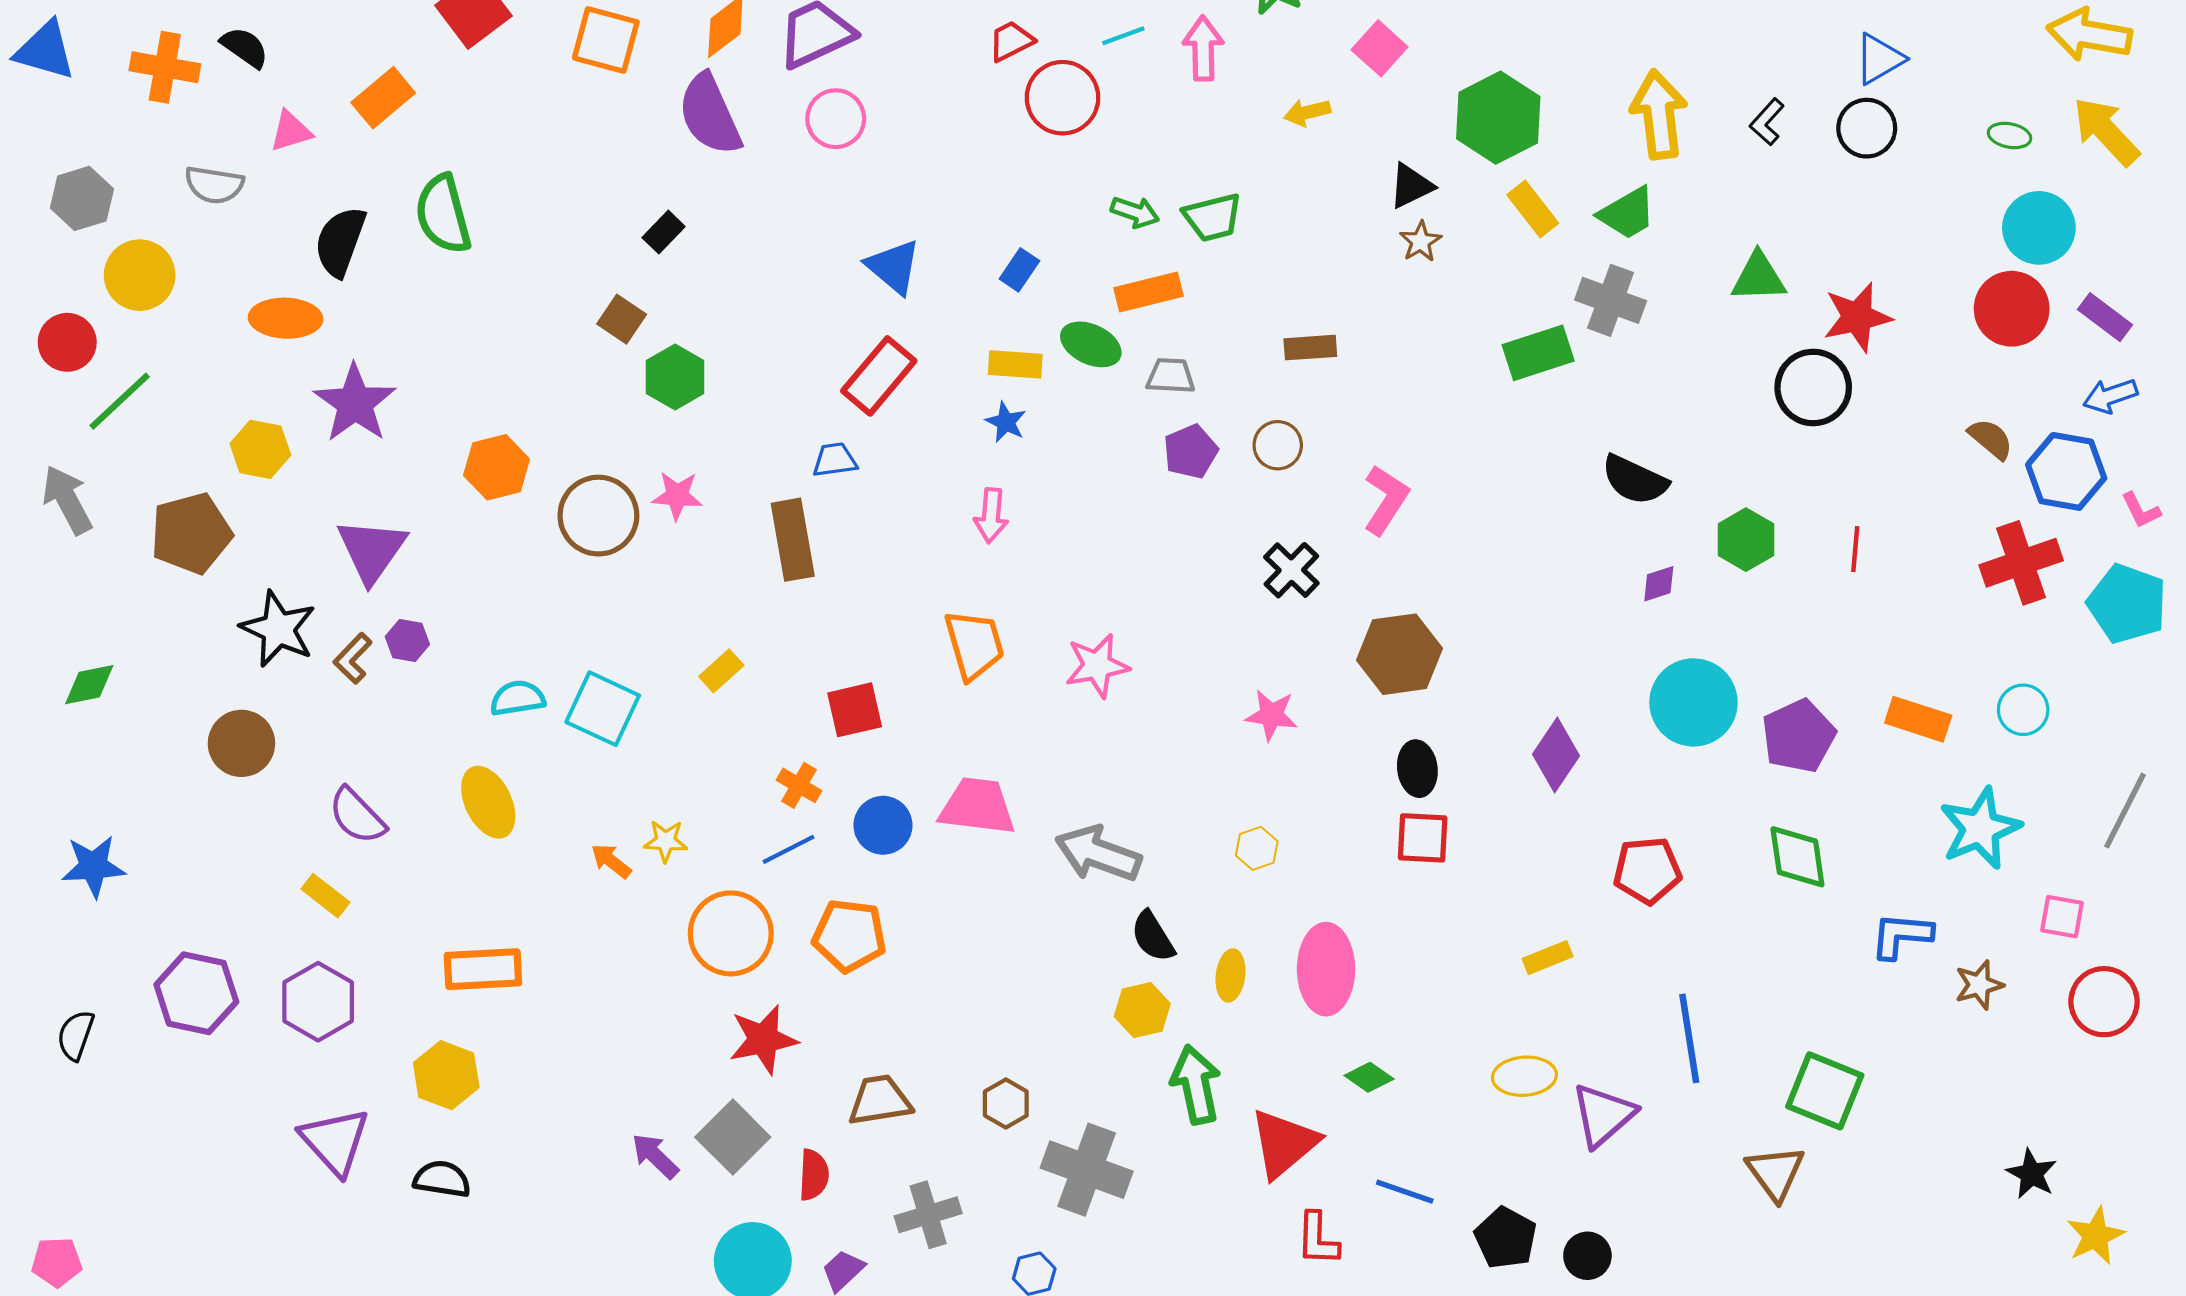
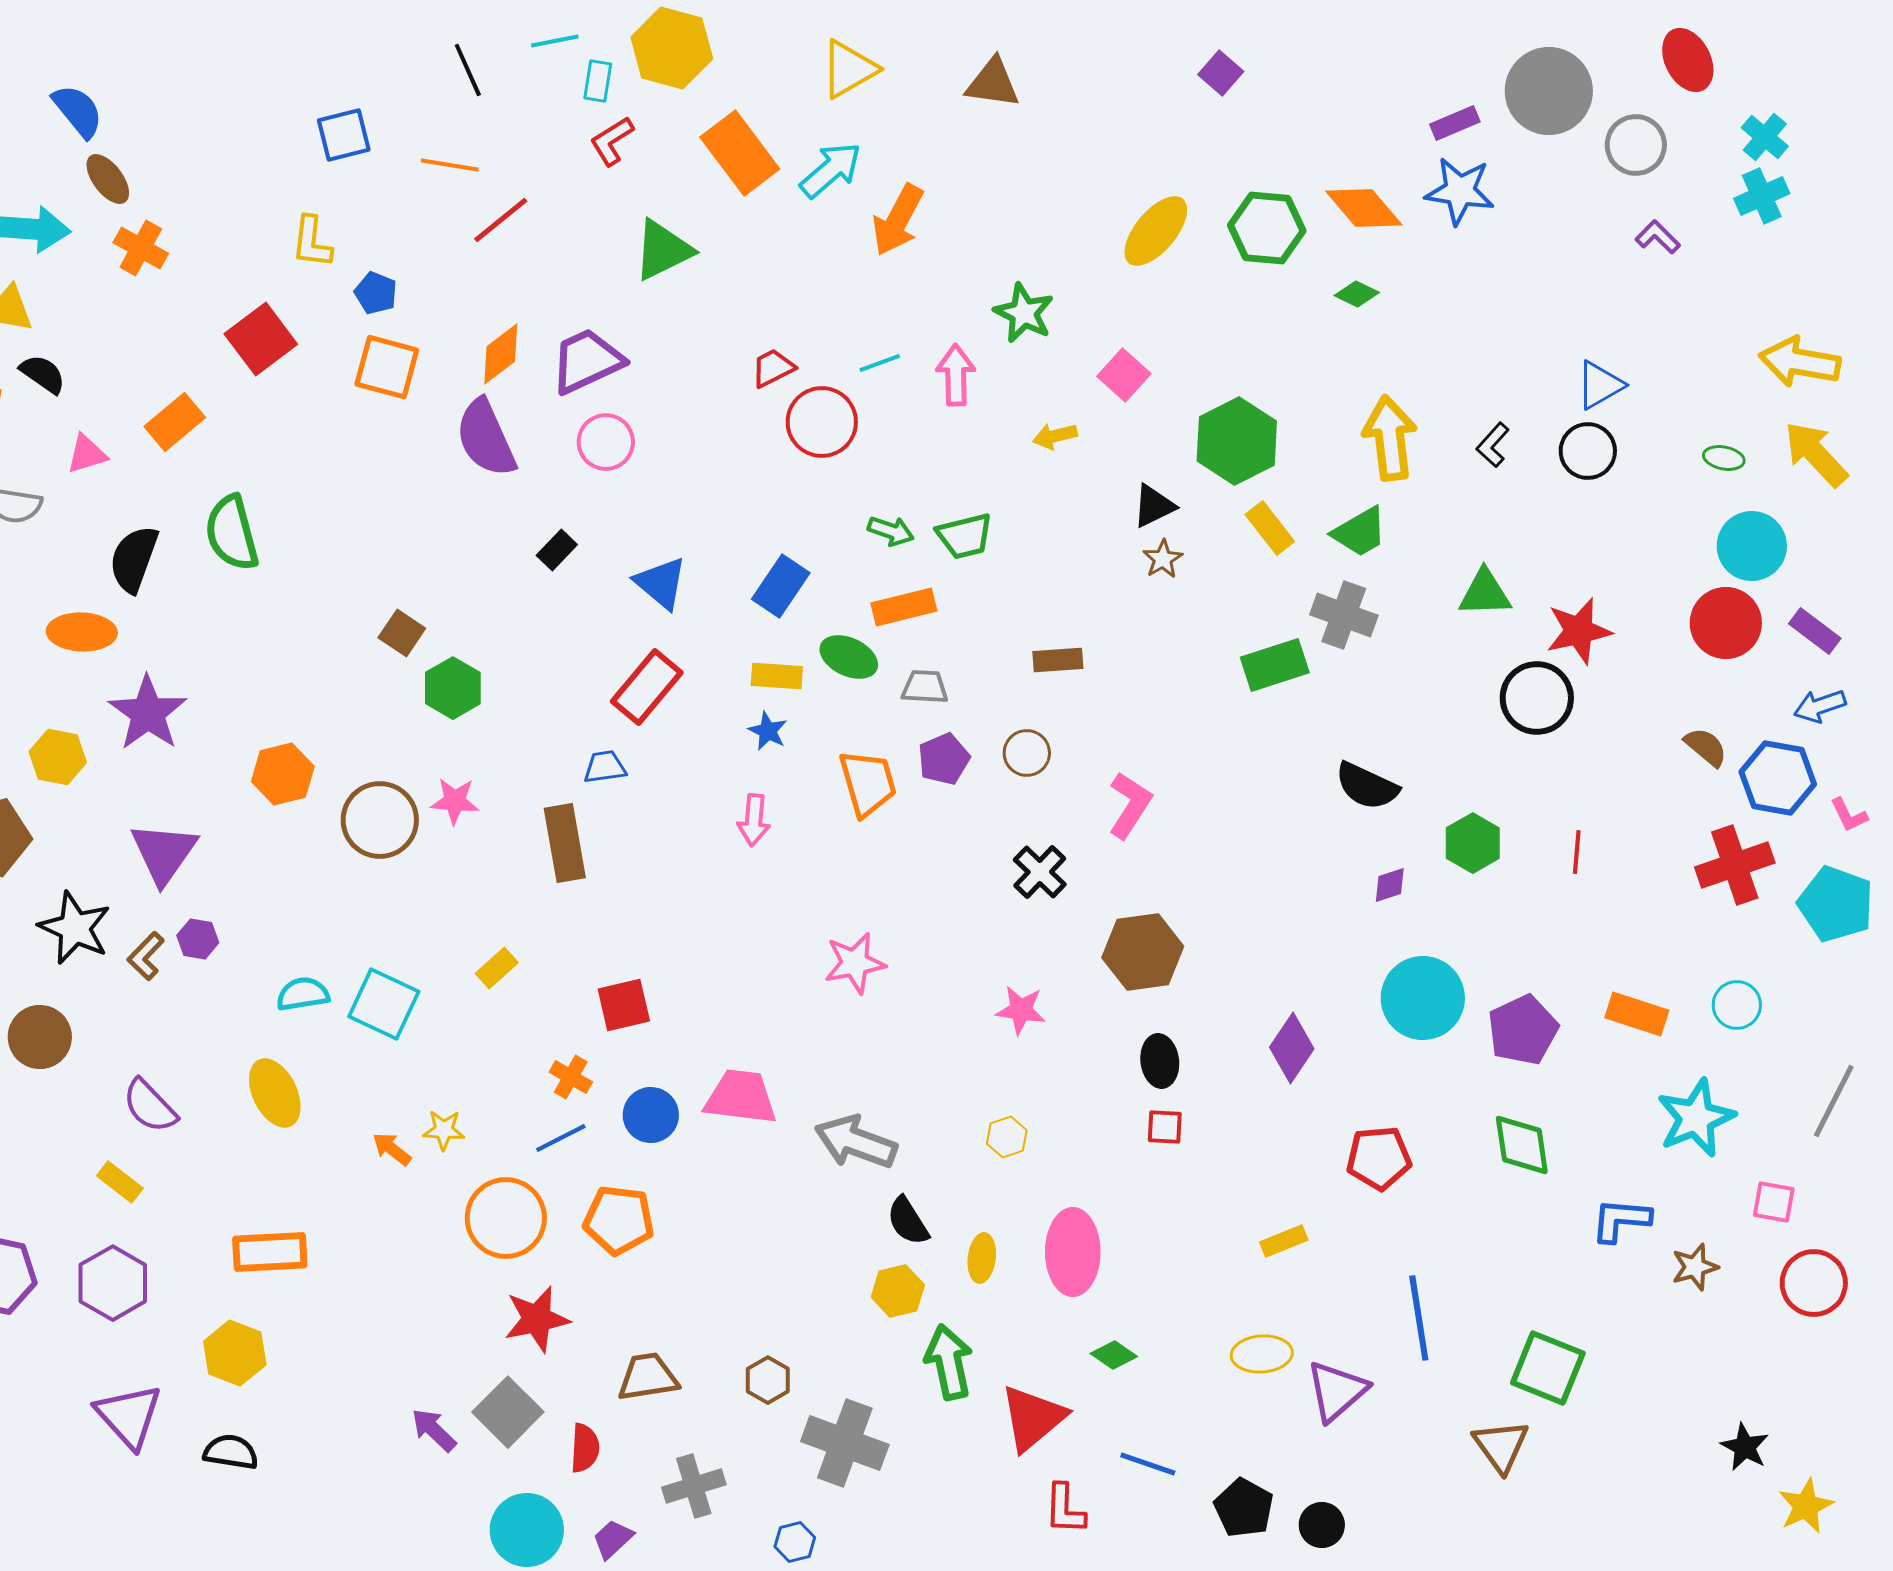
black rectangle: (664, 232) -> (557, 550), moved
blue rectangle: (1019, 270) -> (781, 586), size x1.5
orange trapezoid: (974, 645) -> (868, 783), moved
red square: (1423, 838) -> (1165, 1127), size x0.7

